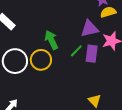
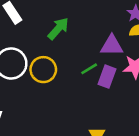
green arrow: (51, 40) -> (58, 29), moved, turned 54

